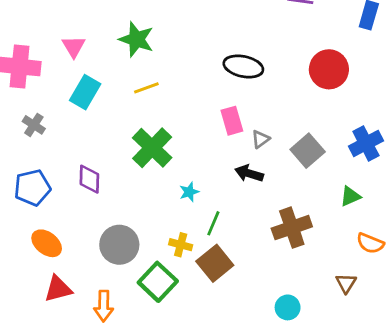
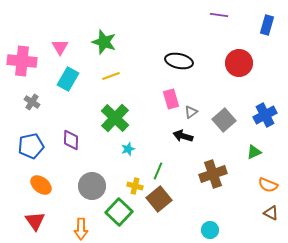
cyan star: (189, 192) -> (128, 149), moved
brown triangle: (346, 283) -> (271, 213), moved, turned -35
red triangle: (58, 289) -> (35, 221), moved, turned -50

